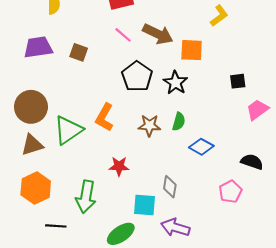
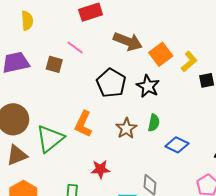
yellow L-shape: (219, 16) -> (189, 62), moved
pink line: (123, 35) -> (75, 47), moved
orange square: (192, 50) -> (161, 54), turned -35
brown star: (149, 125) -> (126, 128), turned -30

